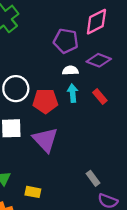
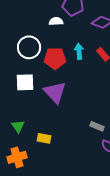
white semicircle: (70, 70) -> (56, 21), moved
gray rectangle: (93, 178) -> (97, 126), turned -32

